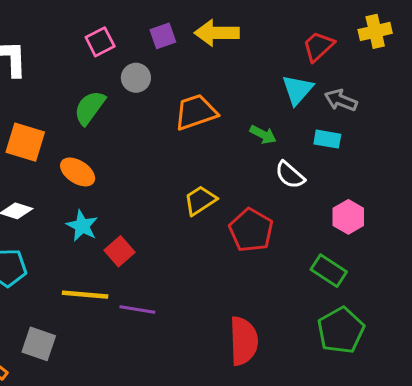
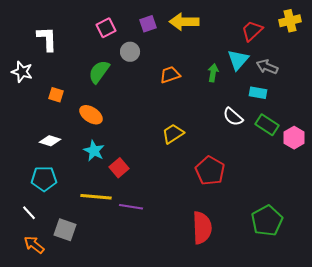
orange trapezoid: (196, 112) -> (170, 75), size x0.7
green arrow: (263, 135) -> (213, 73), moved, turned -108
orange square: (25, 142) -> (56, 95), size x0.6
pink hexagon: (348, 217) -> (294, 138), moved
red pentagon: (251, 230) -> (210, 171), moved
green rectangle: (329, 271) -> (267, 125), moved

